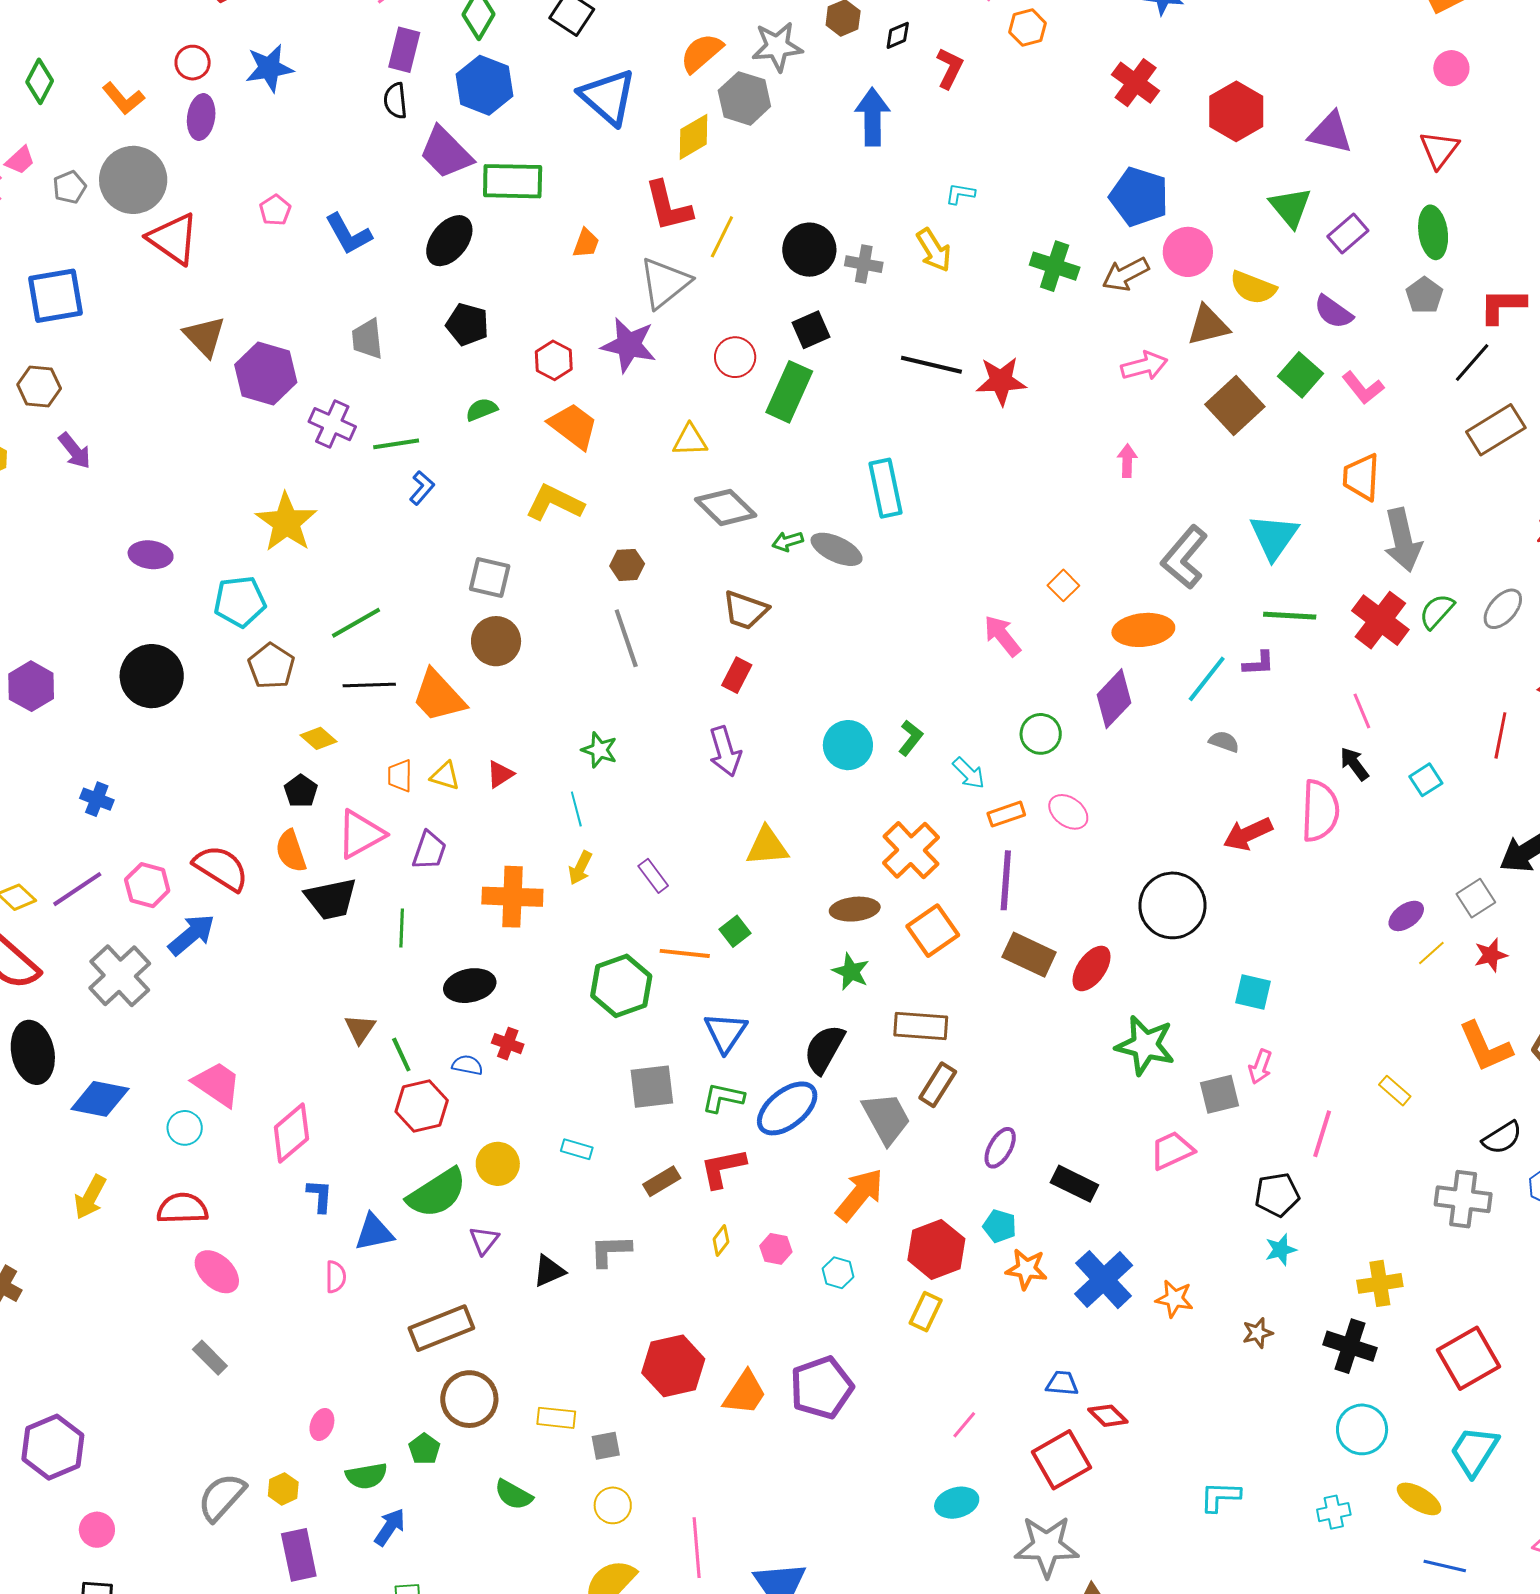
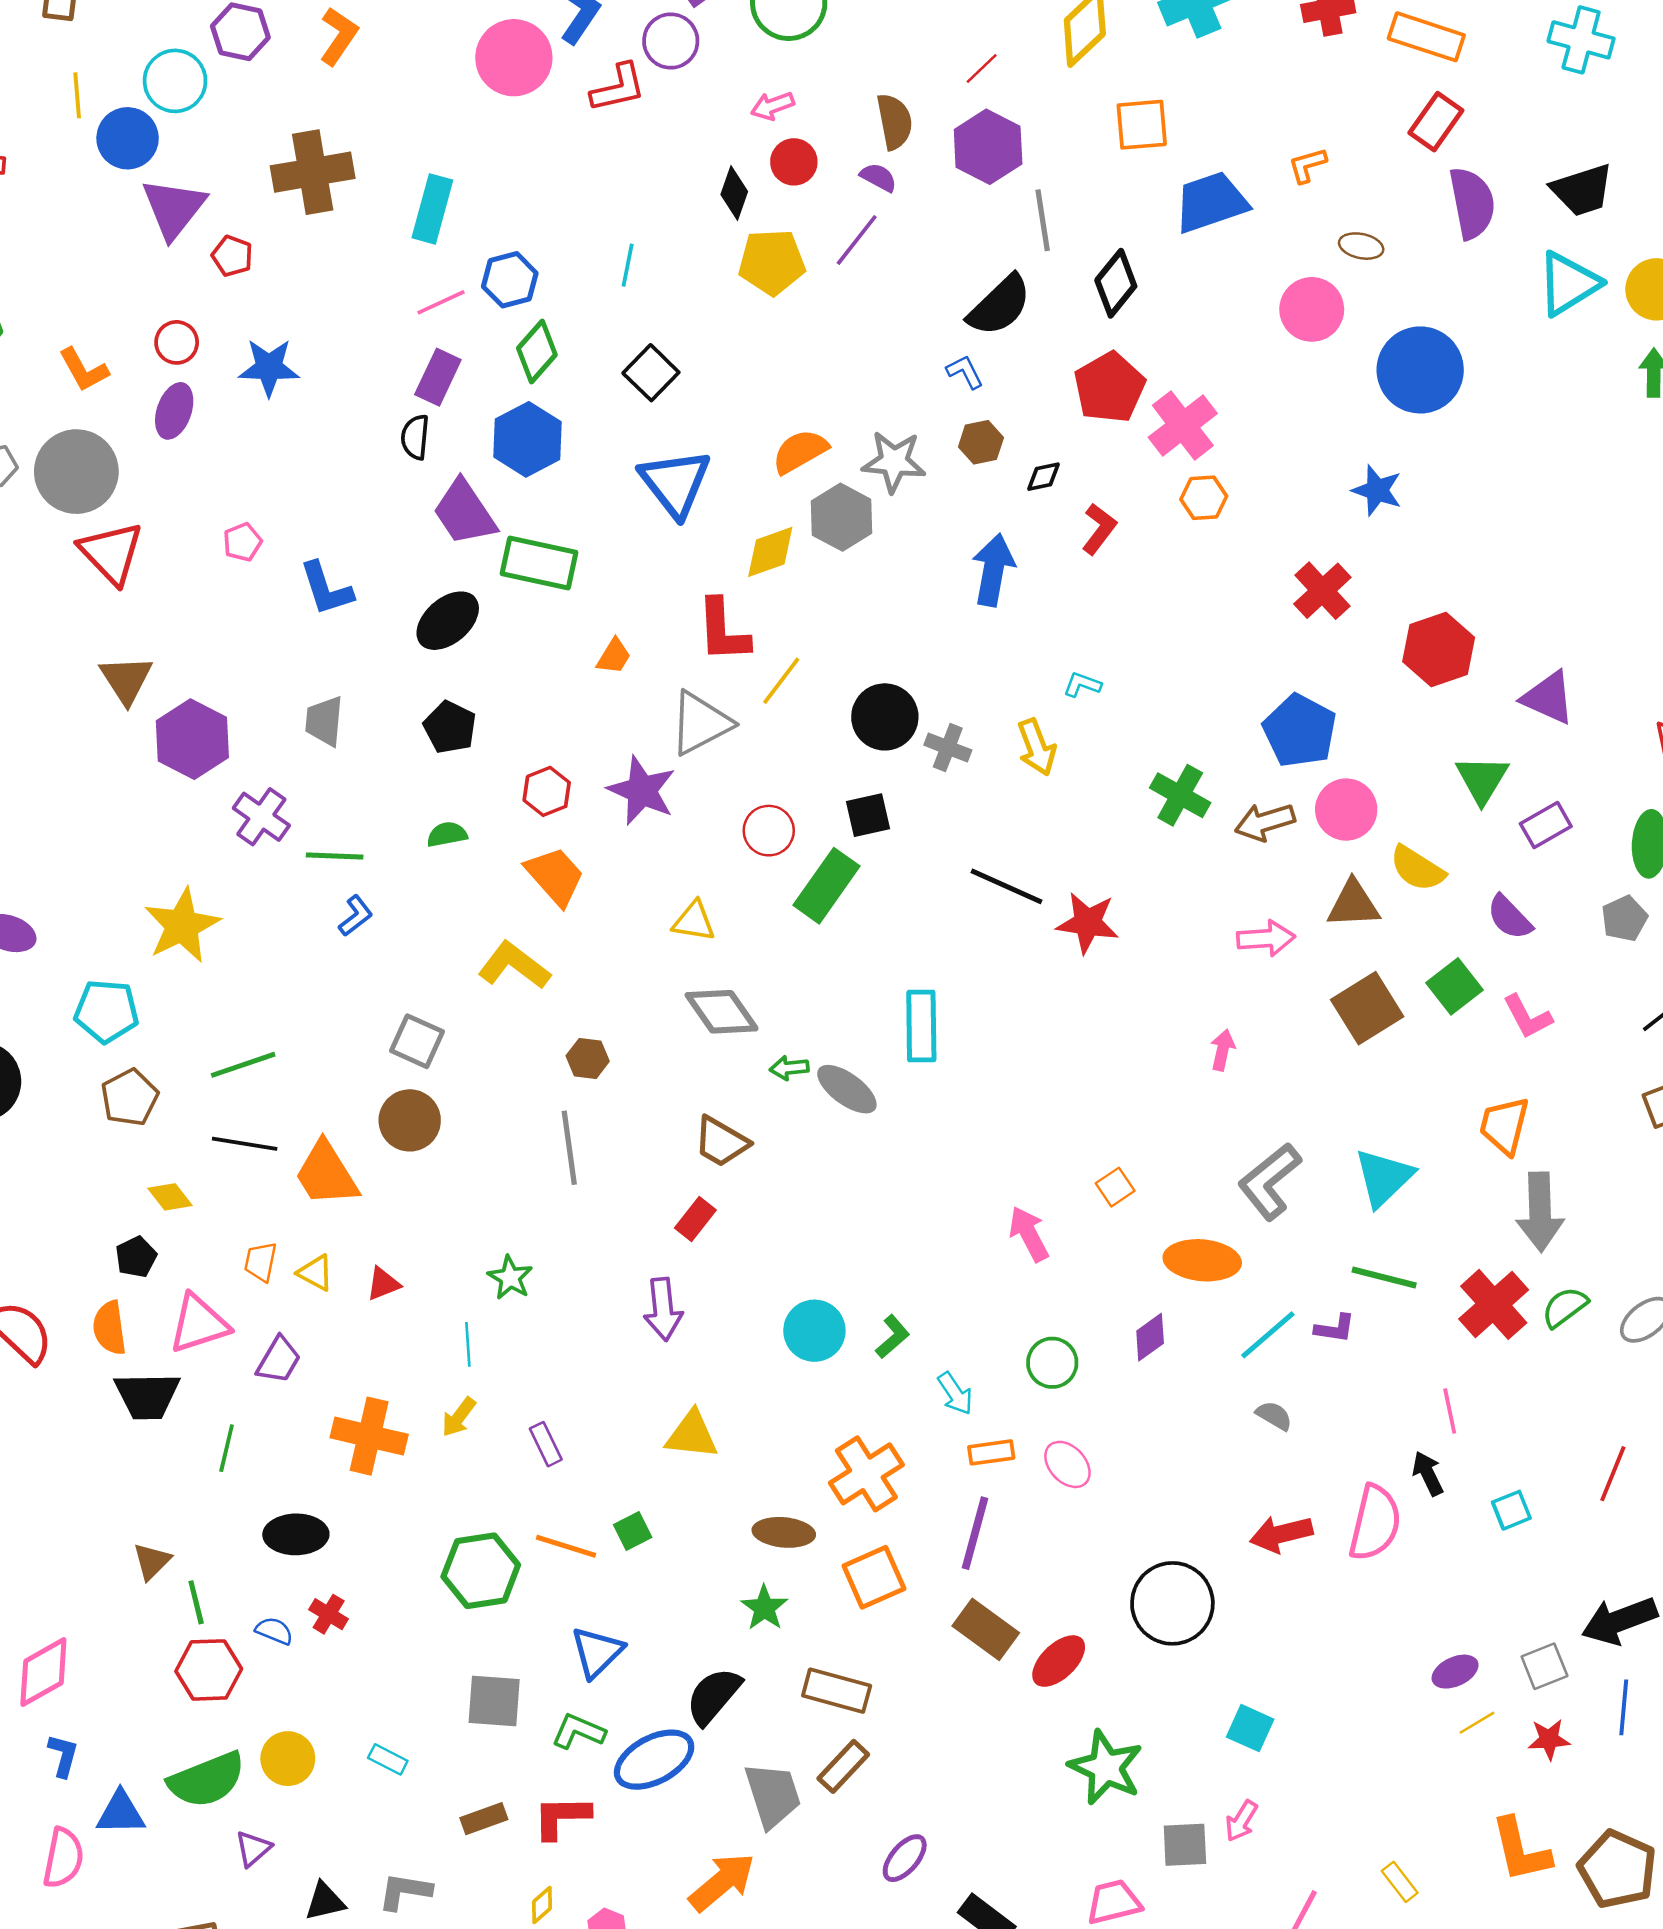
purple diamond: (1114, 699) -> (1150, 1337), size x0.7
pink semicircle: (336, 1277) -> (63, 1858), size x1.5

